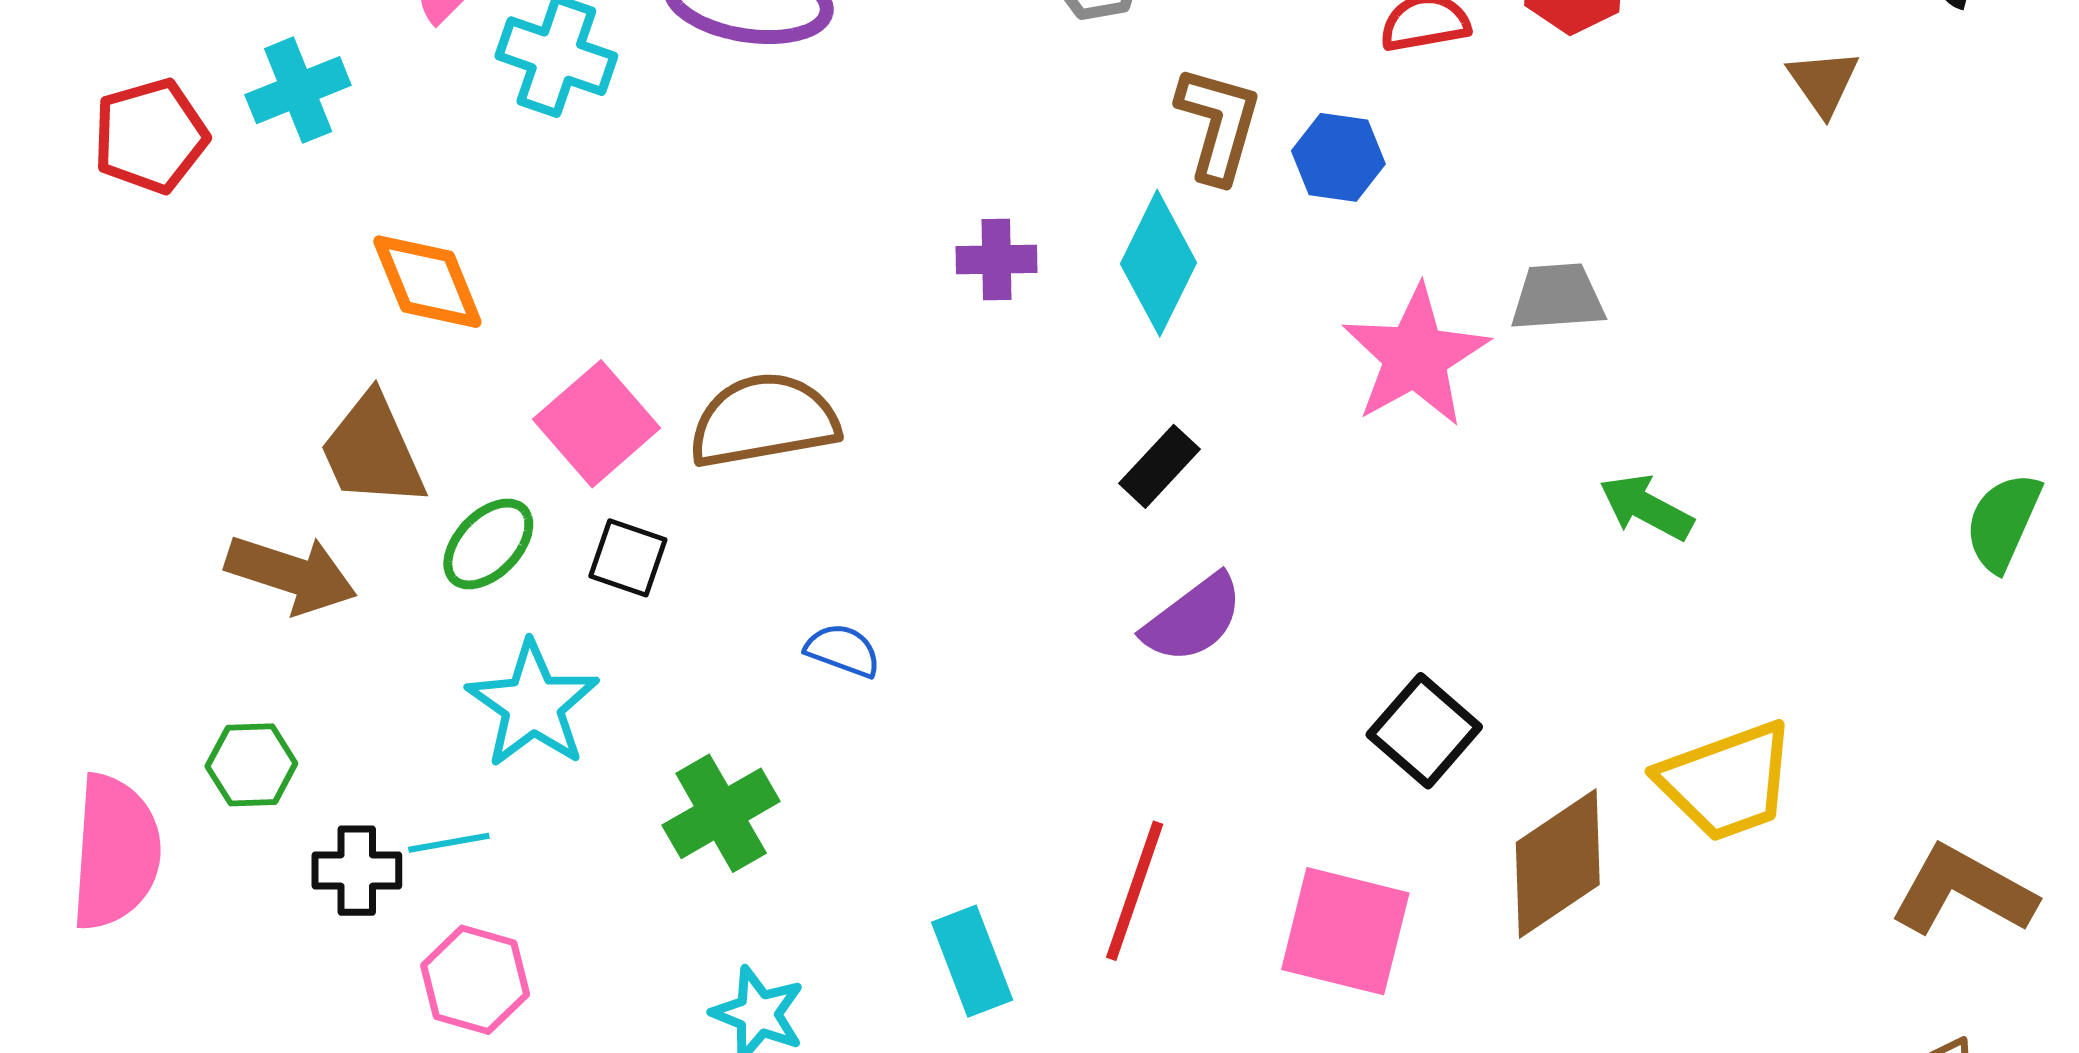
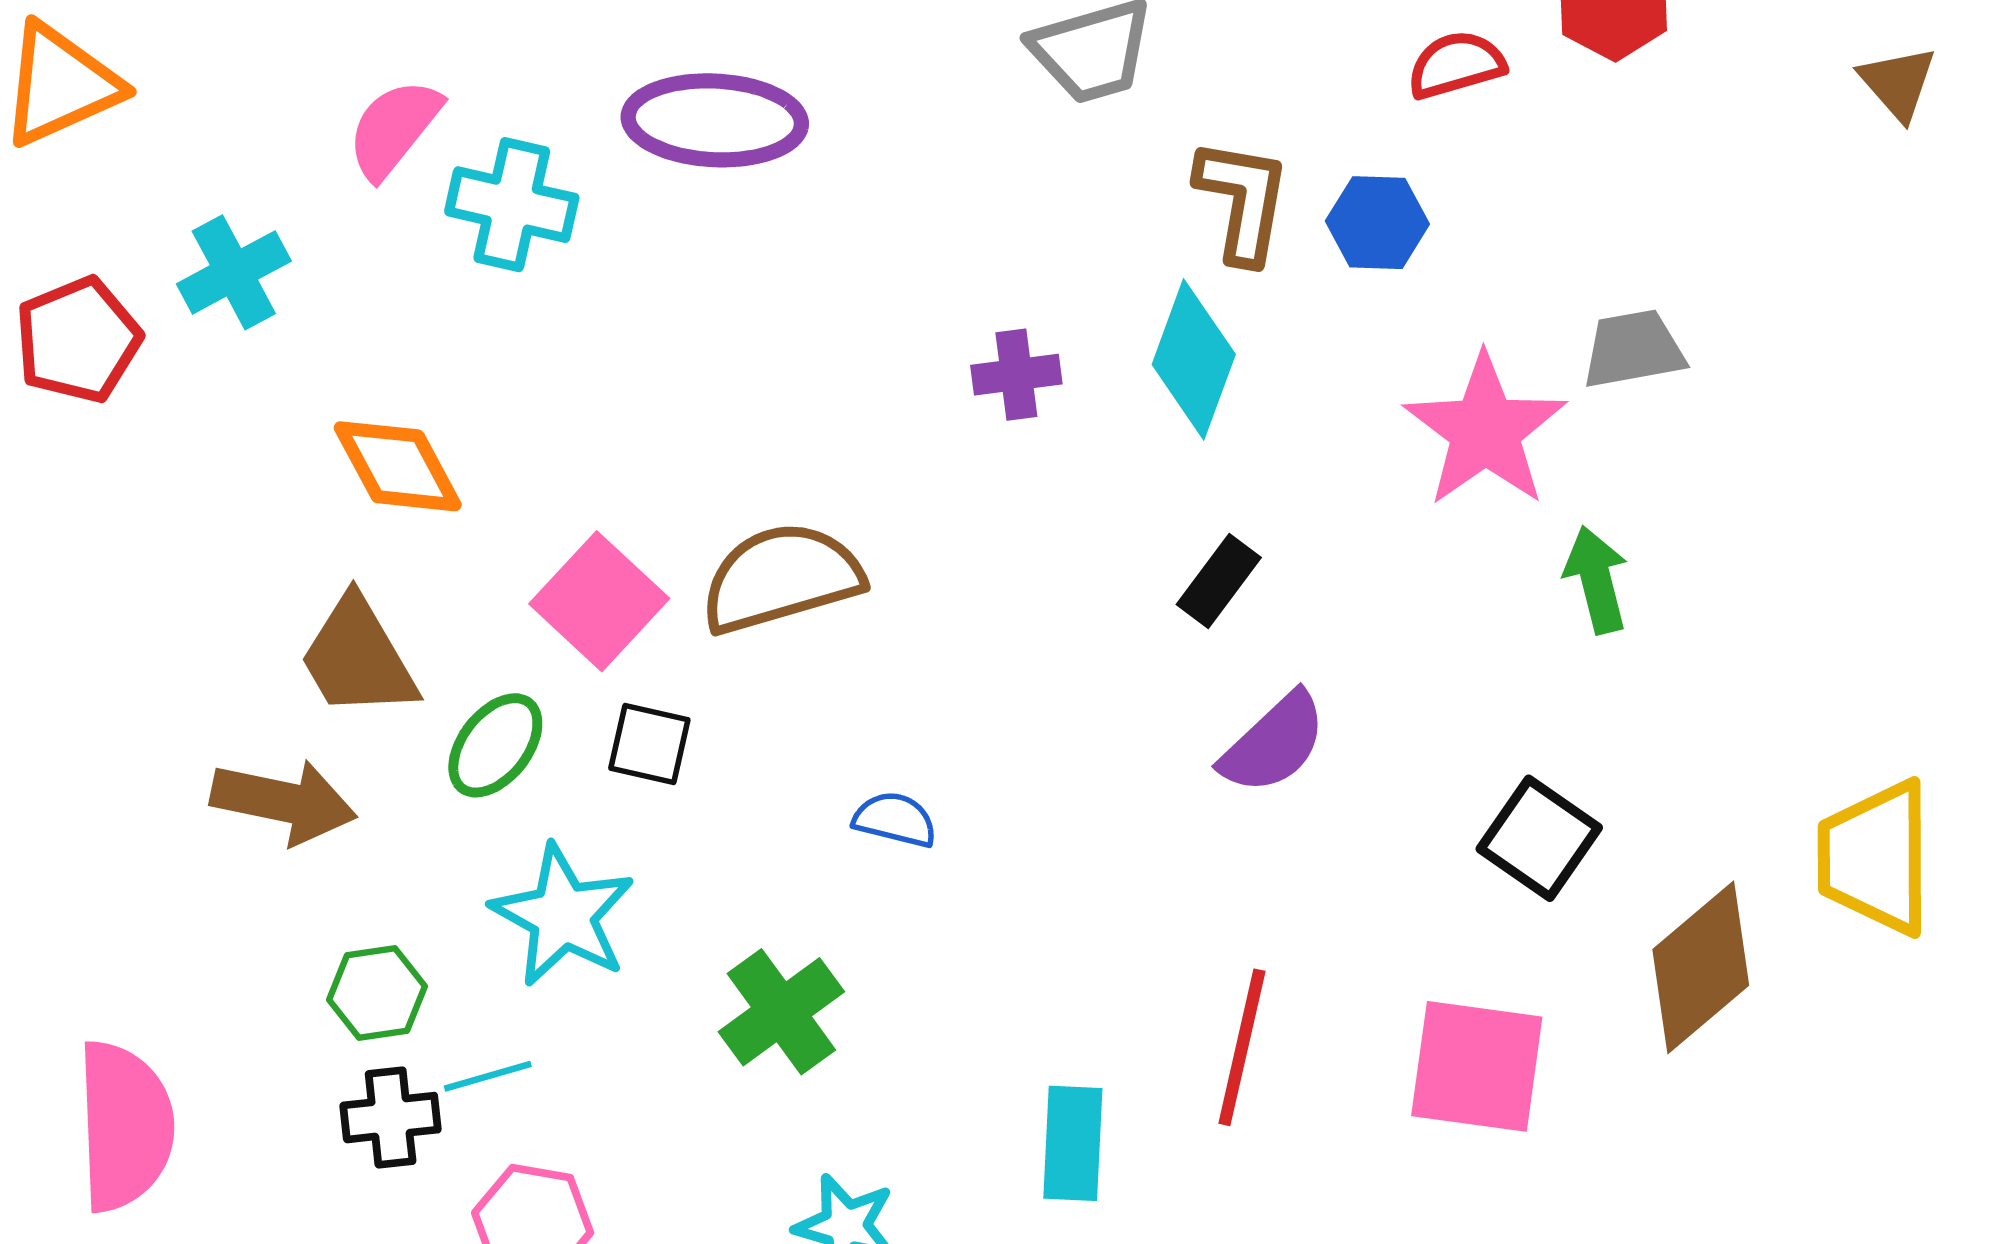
green arrow: (1646, 507) -> (1596, 580), moved, turned 54
green hexagon: (251, 765) -> (377, 993), moved
yellow trapezoid: (1727, 781) -> (1875, 858), turned 116
cyan rectangle: (972, 961) -> (1073, 1143), turned 30

